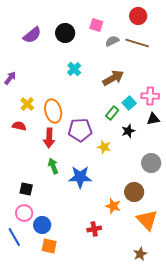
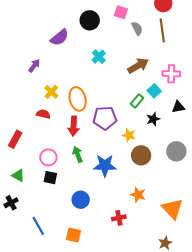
purple semicircle: (32, 35) -> (59, 37), moved
gray semicircle: (112, 41) -> (137, 28), turned 88
brown line: (137, 43) -> (162, 30), turned 65
pink cross: (150, 96) -> (171, 74), moved
brown circle: (134, 192) -> (141, 155), moved
pink circle: (24, 213) -> (48, 157), moved
blue circle: (42, 225) -> (81, 200), moved

